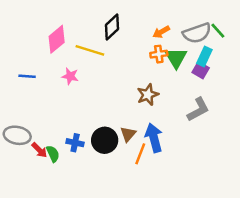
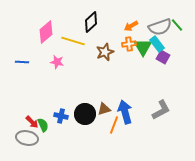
cyan rectangle: (204, 57) -> (157, 44), moved, turned -63
brown star: (148, 95) -> (105, 52), moved
gray L-shape: (198, 109) -> (161, 110), moved
brown triangle: (128, 134) -> (104, 109), turned 32
gray ellipse: (17, 135) -> (27, 138), moved

